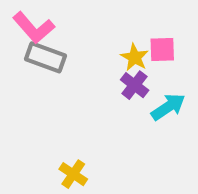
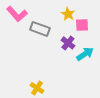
gray rectangle: (46, 57) -> (40, 29), moved
yellow star: (135, 57) -> (68, 14), moved

